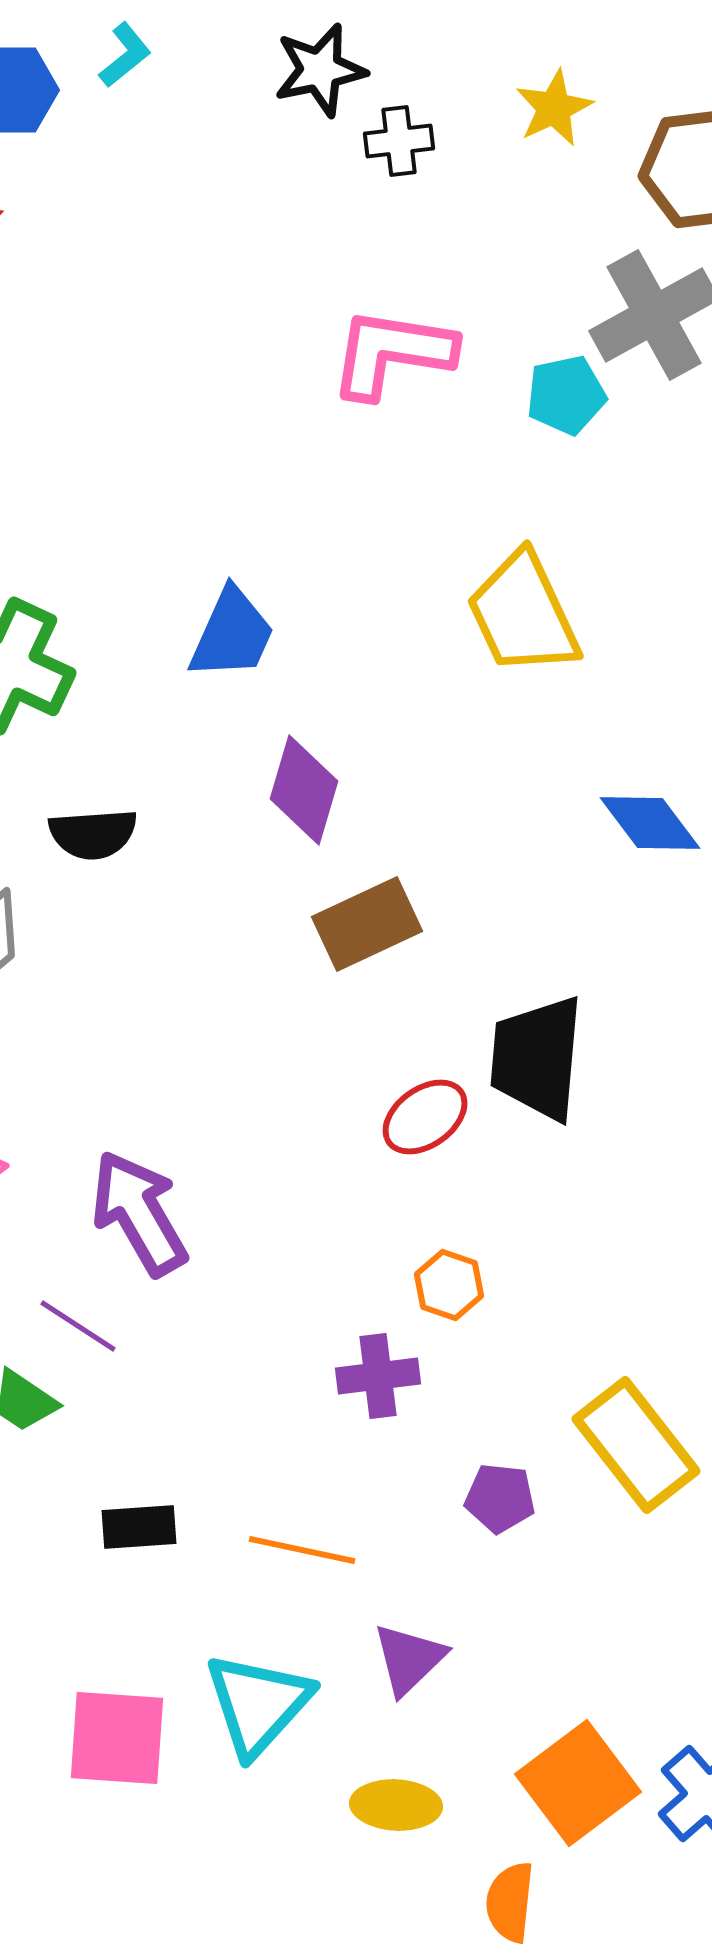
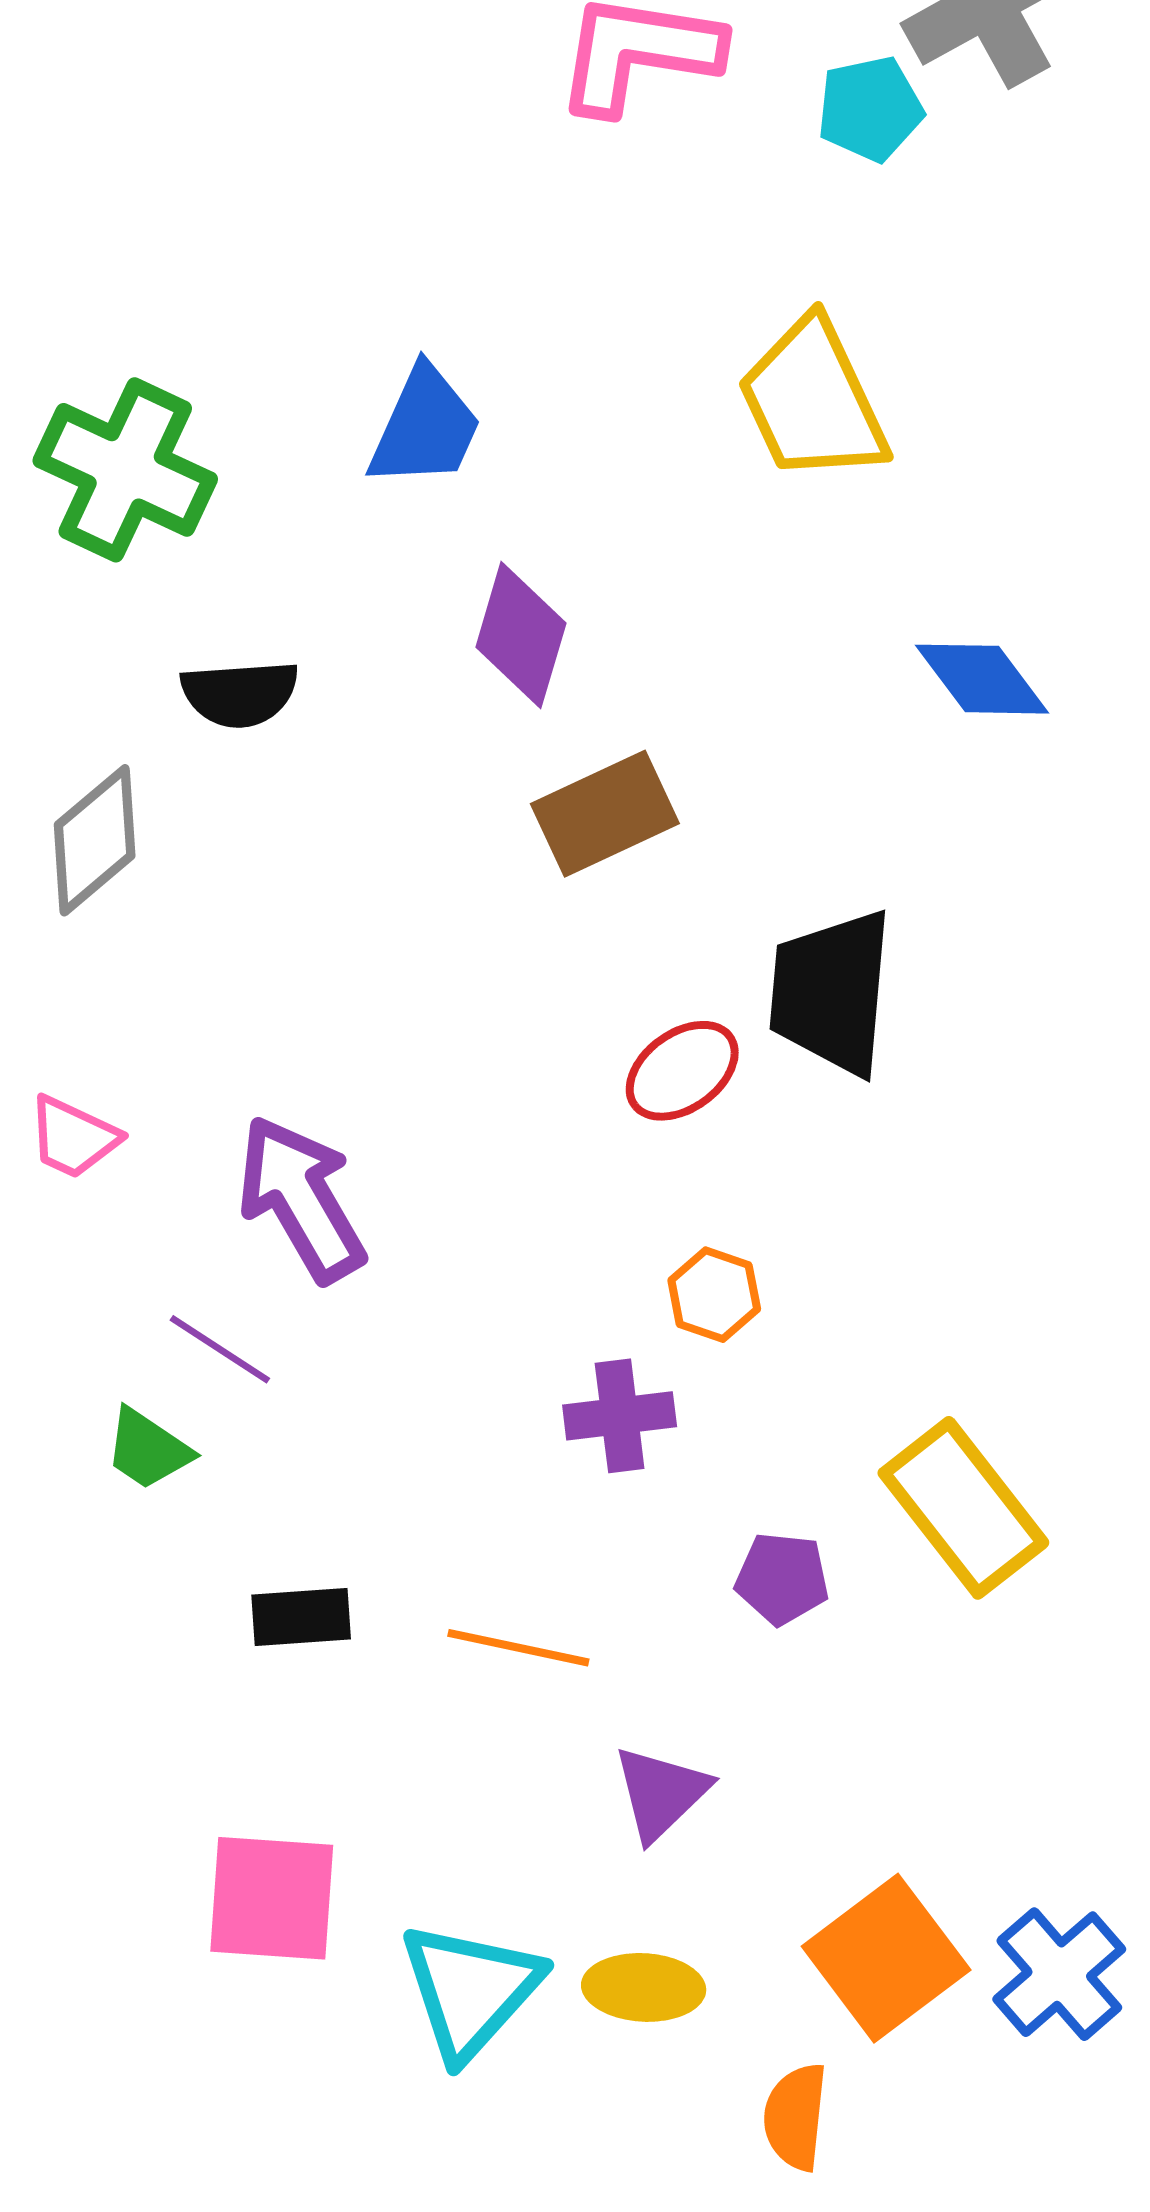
cyan triangle: (258, 1704) -> (470, 1990), moved

